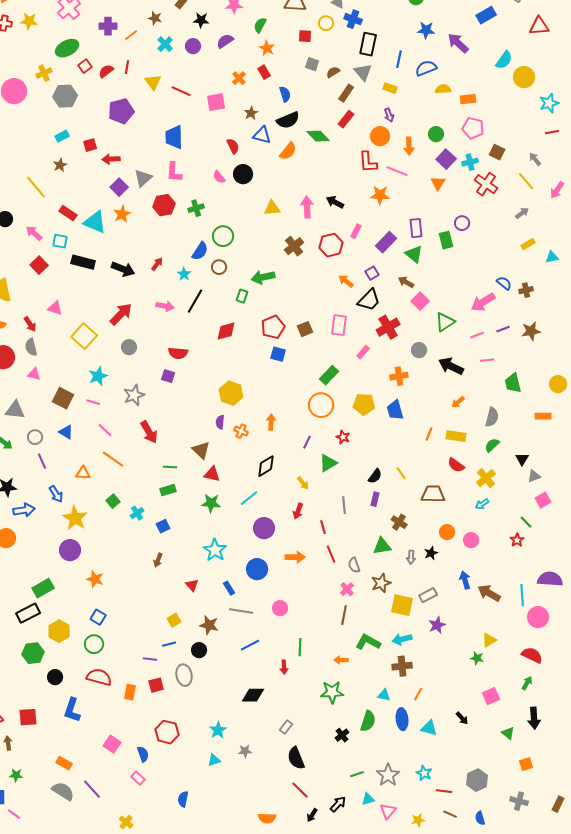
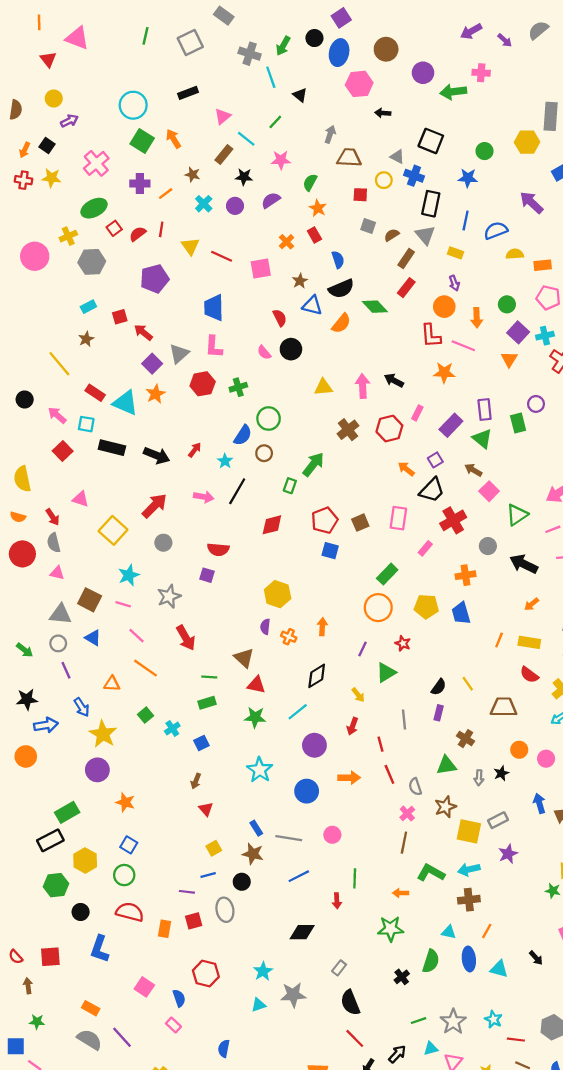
blue star: (426, 30) -> (468, 178), moved
red arrow: (111, 159) -> (143, 332), turned 42
green arrow: (263, 277) -> (313, 464), turned 140
gray triangle: (15, 410) -> (60, 614), moved
red triangle: (192, 585) -> (206, 809), moved
blue rectangle: (229, 588) -> (256, 828), moved
gray star: (245, 751) -> (293, 995), size x1.6

